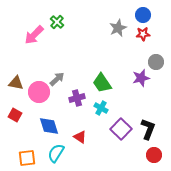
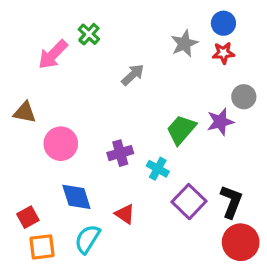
gray arrow: (57, 79) -> (133, 75), moved
brown triangle: (16, 83) -> (25, 112), moved
green trapezoid: (102, 83) -> (181, 130), moved, turned 75
red square: (15, 115) -> (28, 217), moved, turned 32
red circle: (154, 155) -> (241, 242), size x1.5

